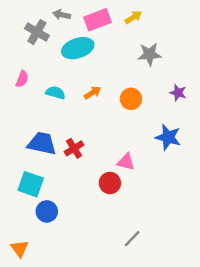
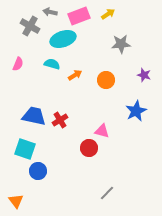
cyan semicircle: (55, 93) -> (52, 64), moved
blue star: (168, 137) -> (136, 111), turned 30

